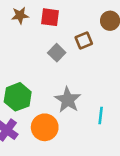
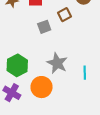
gray square: (57, 53) -> (44, 27), turned 32

